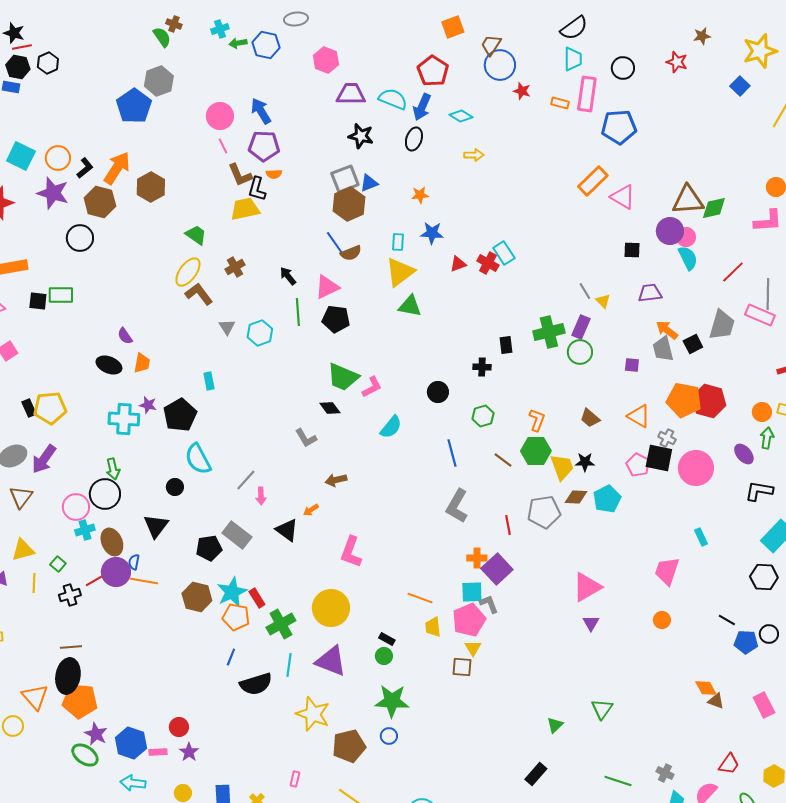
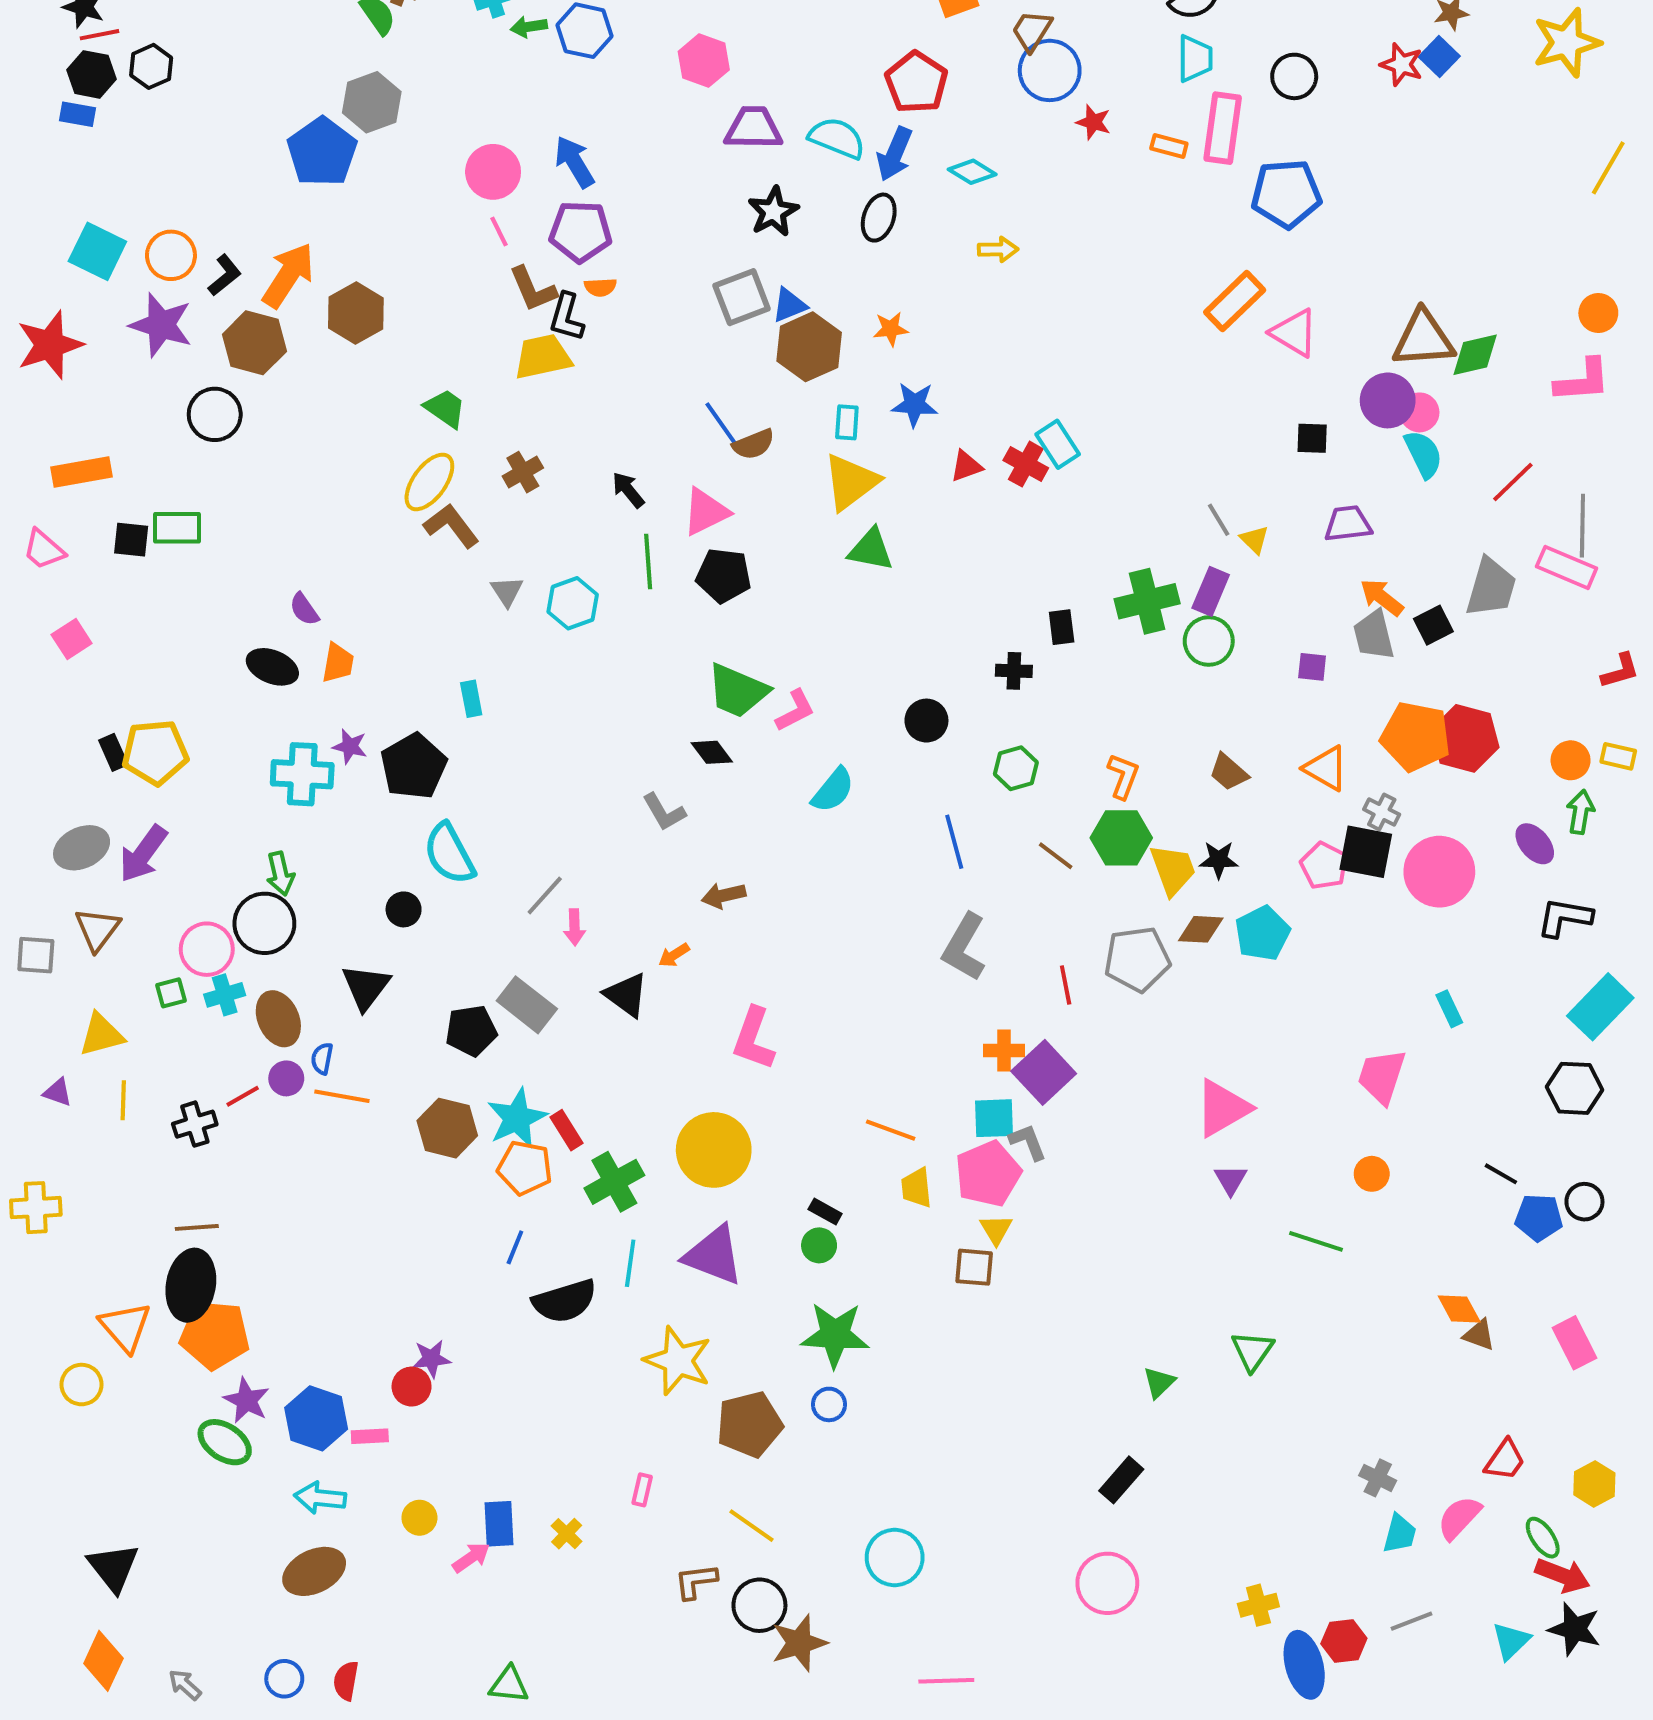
blue square: (740, 86) -> (1439, 57), moved
black star: (361, 136) -> (773, 212), turned 30
brown hexagon: (349, 204) -> (809, 347), moved
green square: (58, 564) -> (171, 993), moved, turned 35
purple circle: (116, 572) -> (286, 1078), size x0.6
purple star: (189, 752) -> (431, 1359), moved, turned 30
green line: (618, 781) -> (1316, 1241), moved

